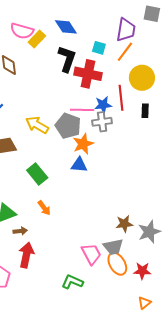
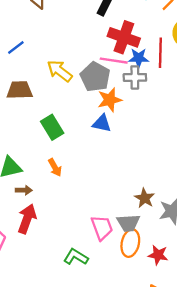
red cross: (88, 74) -> (124, 37), moved
brown star: (124, 224) -> (145, 198), turned 30
orange ellipse: (117, 264) -> (130, 243), turned 35

